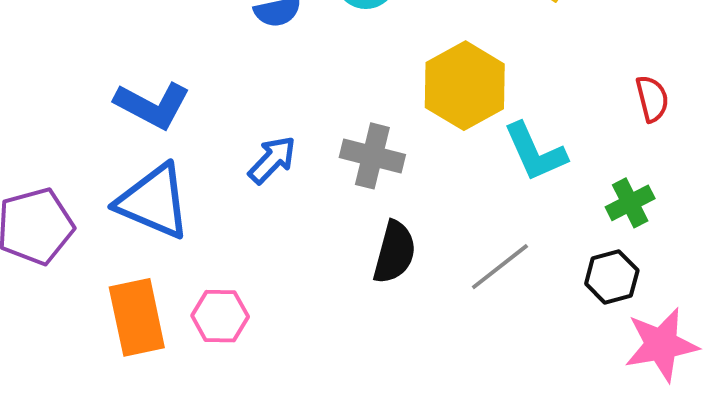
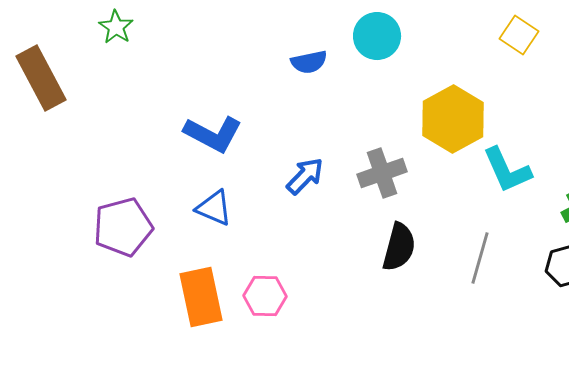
gray cross: (372, 156) -> (382, 173), turned -33
blue triangle: (154, 202) -> (214, 208), size x0.6
gray line: (500, 267) -> (480, 258), turned -36

